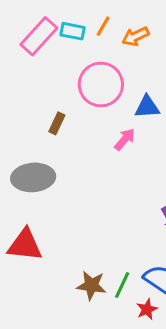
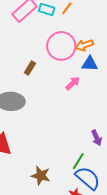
orange arrow: (135, 36) -> (84, 45), moved
green line: (122, 285) -> (78, 161), moved

